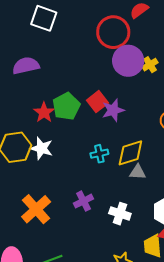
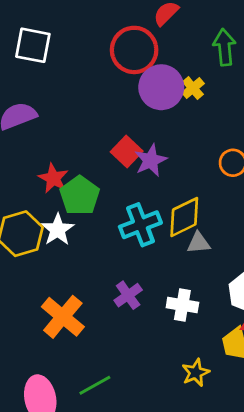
green pentagon: (66, 106) -> (80, 195), moved
white star: (42, 148) -> (58, 230), turned 30
cyan cross: (99, 154) -> (140, 225), size x1.6

